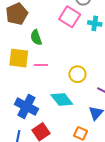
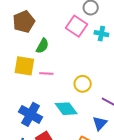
green semicircle: (36, 37) -> (42, 46), turned -133

